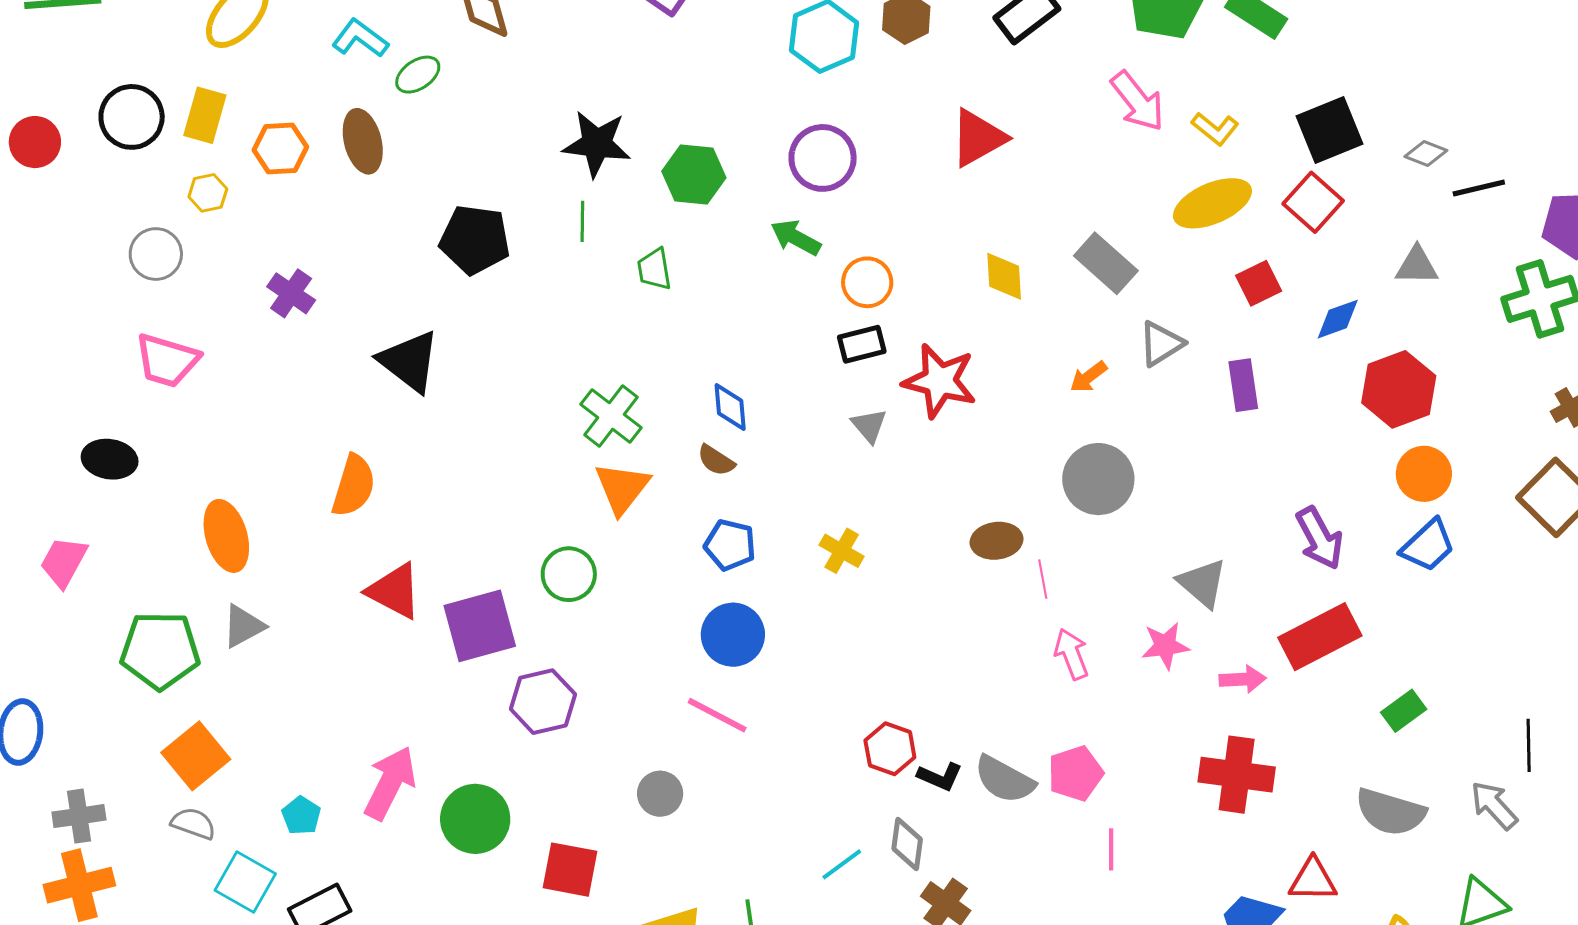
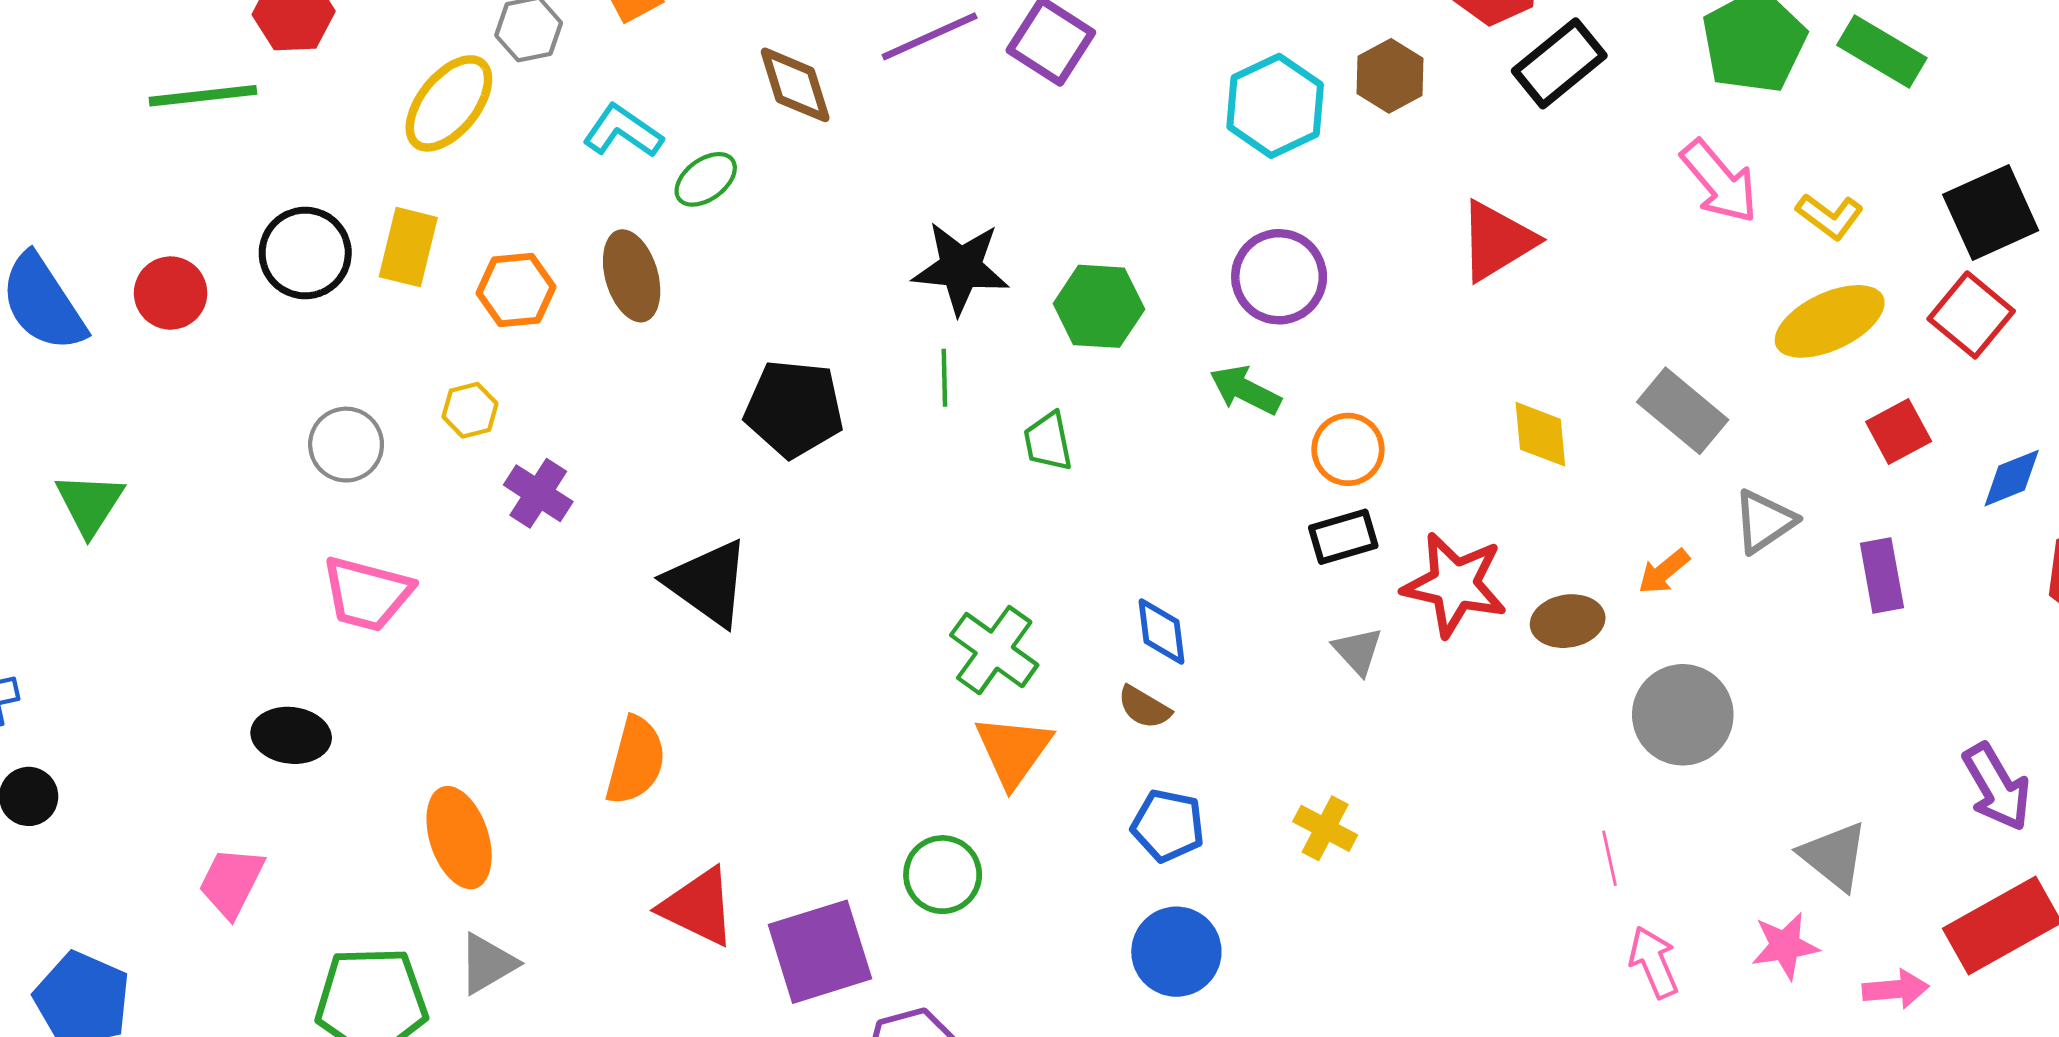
yellow hexagon: (208, 193) -> (470, 410), moved
brown ellipse: (997, 541) -> (1568, 621), moved

